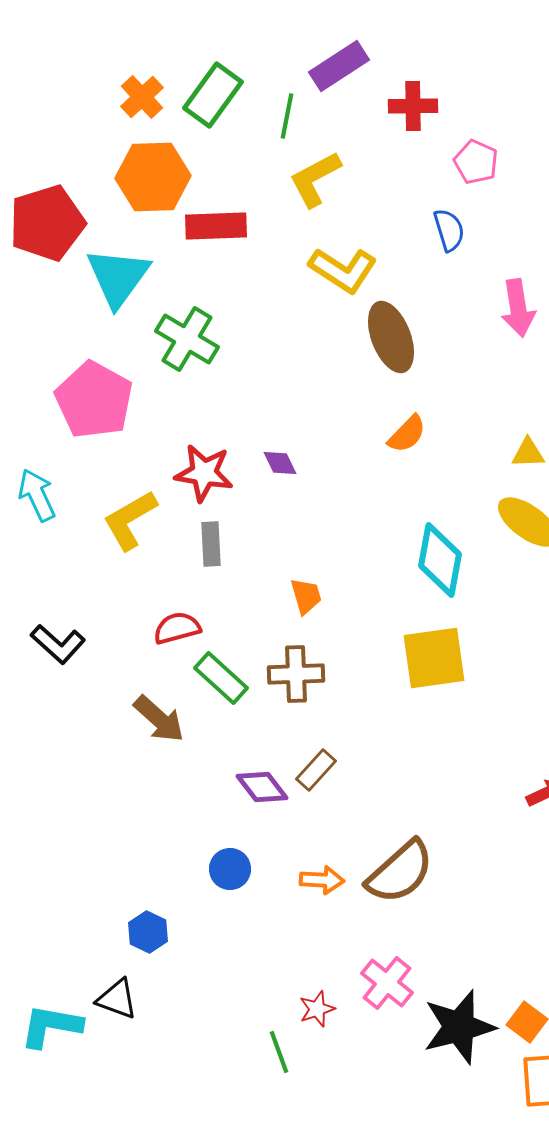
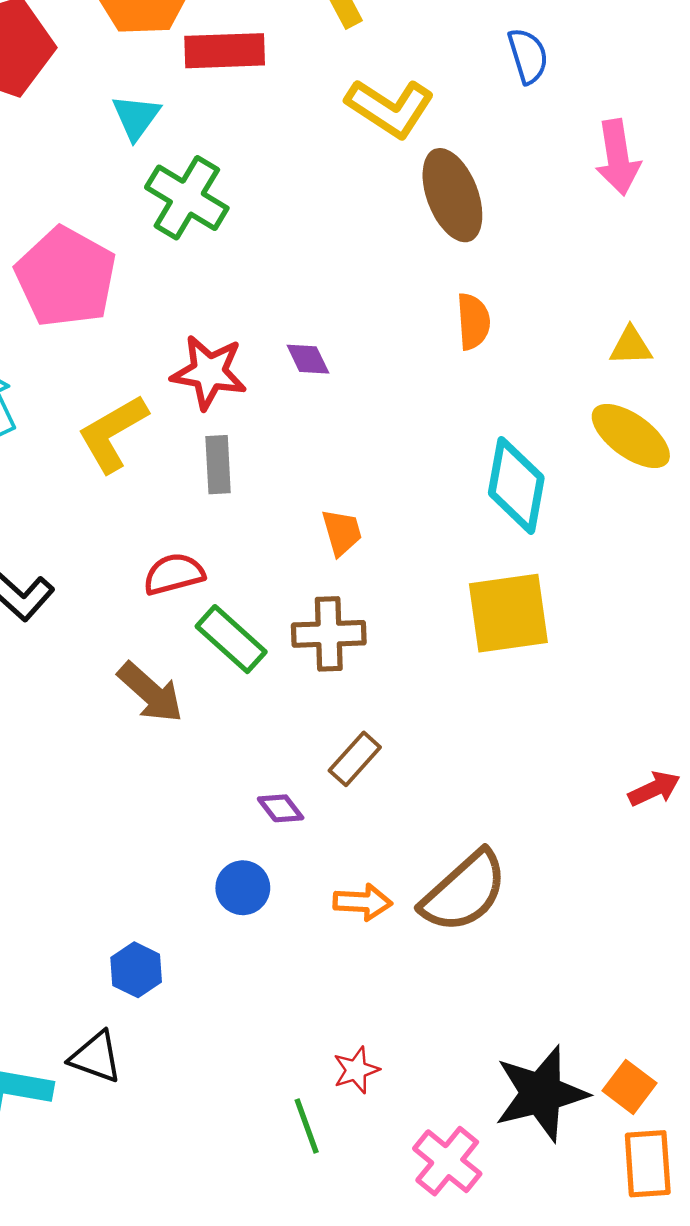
cyan triangle: (118, 277) -> (136, 117), moved, size x0.6
orange semicircle: (407, 434) -> (473, 321), turned -48
purple diamond: (262, 787) -> (281, 808), moved, size x0.7
pink cross: (387, 983) -> (447, 1161), moved

